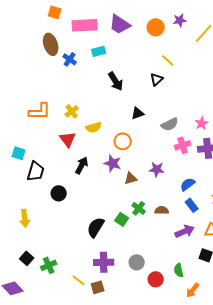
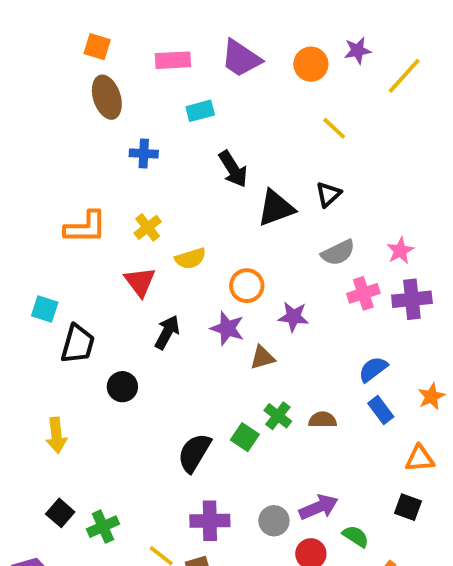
orange square: (55, 12) -> (97, 47), moved
pink rectangle: (85, 25) -> (173, 60), size x0.7
blue cross: (70, 59) -> (144, 154), moved, turned -32
black triangle: (157, 79) -> (328, 194), moved
black triangle: (138, 113) -> (276, 208), moved, size x1.5
purple star: (157, 169) -> (293, 317), moved
purple arrow: (185, 231) -> (319, 507), moved
green semicircle: (179, 270) -> (356, 536), turned 136

